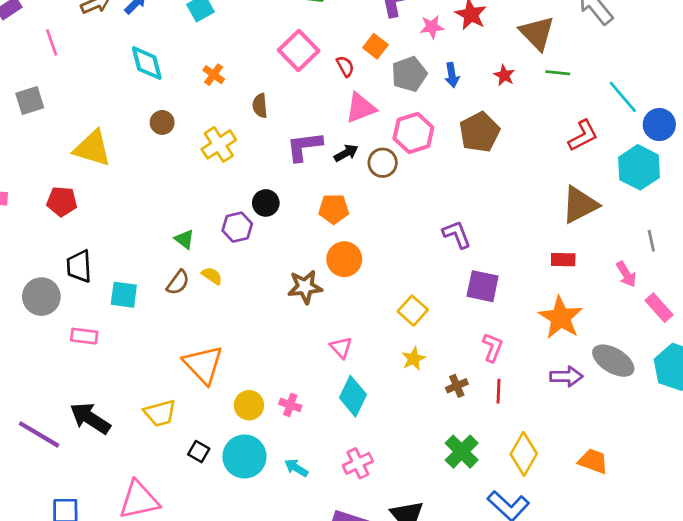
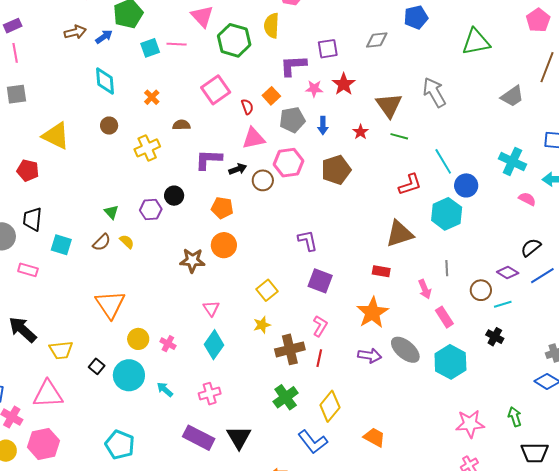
pink line: (52, 42) -> (15, 53), moved
brown semicircle: (260, 106) -> (181, 125), turned 84
brown cross: (457, 386) -> (290, 349), size x1.8
yellow trapezoid: (160, 413) -> (61, 350), moved
orange trapezoid: (593, 461) -> (374, 437), moved

